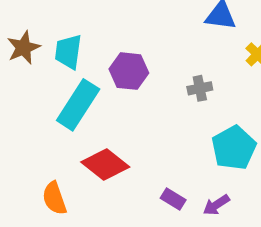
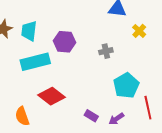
cyan rectangle: (78, 105) -> (35, 62), turned 44

